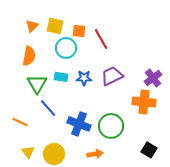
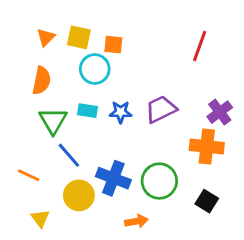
red line: (101, 39) -> (200, 46), moved, turned 50
black square: (149, 150) -> (207, 201), moved
yellow circle: (54, 154) -> (79, 195), moved

